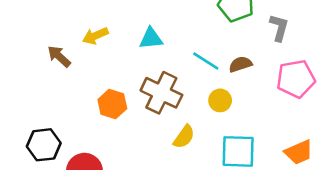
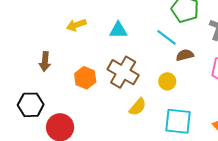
brown arrow: (59, 56) -> (45, 62), moved, turned -132
cyan line: (206, 61) -> (166, 37), moved

